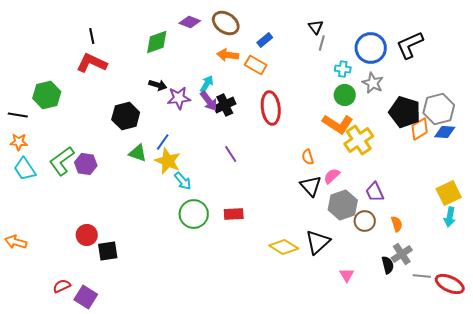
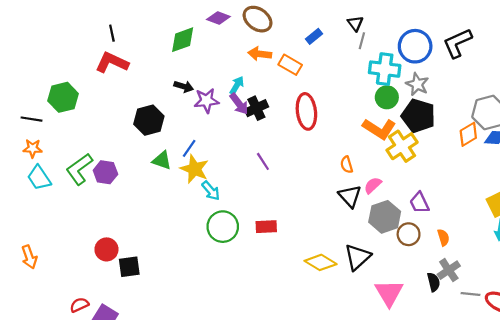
blue rectangle: (265, 40) -> (314, 36), moved
cyan cross: (343, 69) -> (385, 69), size x1.8
black pentagon: (405, 112) -> (418, 116), moved
orange arrow: (16, 242) -> (29, 257), turned -125
pink triangle: (347, 275) -> (389, 293), size x1.8

